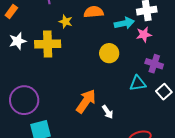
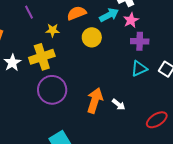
yellow circle: (109, 53) -> (92, 37), moved
purple cross: (154, 64) -> (140, 41), moved
purple circle: (24, 100) -> (52, 90), moved

